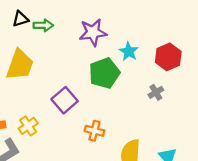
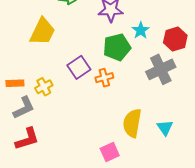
gray cross: (156, 92) -> (161, 69), size x2.0
orange cross: (94, 131) -> (104, 78), moved, turned -36

